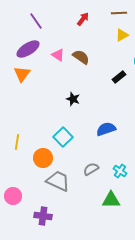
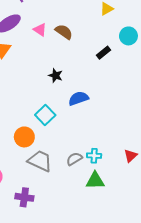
blue semicircle: (106, 129) -> (78, 98), moved
gray semicircle: (91, 169) -> (74, 159), moved
cyan cross: (120, 171) -> (94, 156), moved, turned -32

